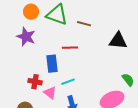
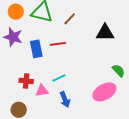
brown line: (84, 24) -> (70, 19), turned -56
blue rectangle: (52, 64) -> (36, 49), moved
pink triangle: (50, 93) -> (42, 91), turned -40

